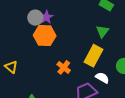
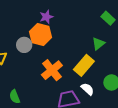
gray circle: (35, 18) -> (24, 45), moved
orange cross: (64, 67) -> (52, 70), size x1.5

